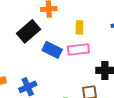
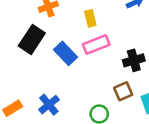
blue rectangle: (52, 50) -> (65, 53), turned 36

